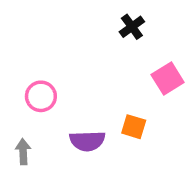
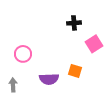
black cross: (132, 27) -> (74, 23), moved, turned 32

